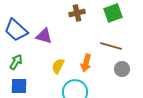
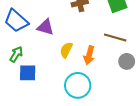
yellow semicircle: (58, 66) -> (66, 50), moved
blue square: (19, 86) -> (28, 73), moved

